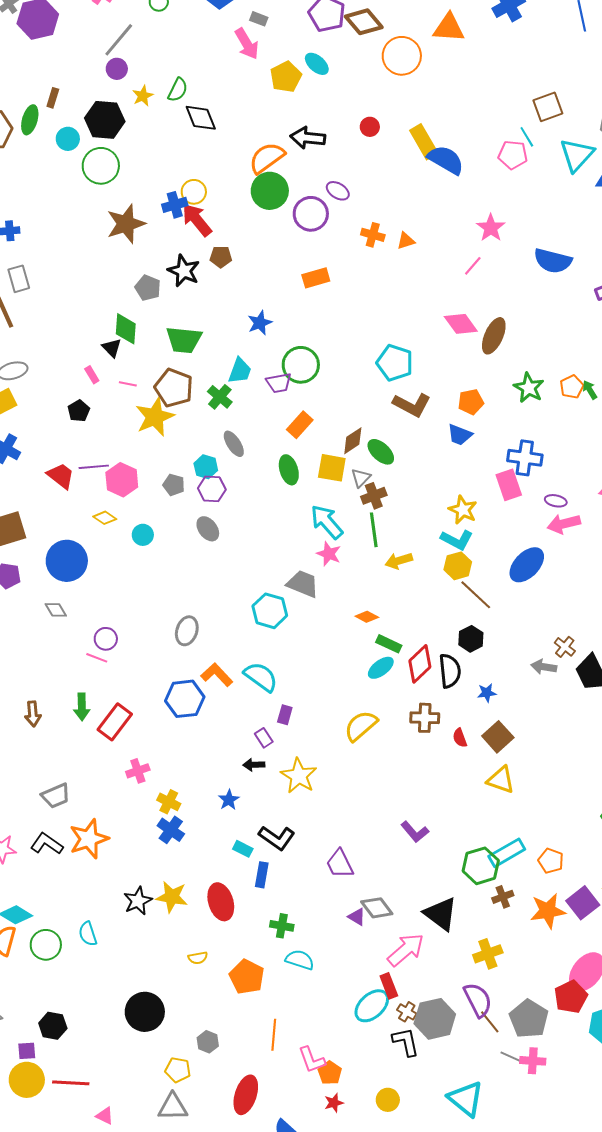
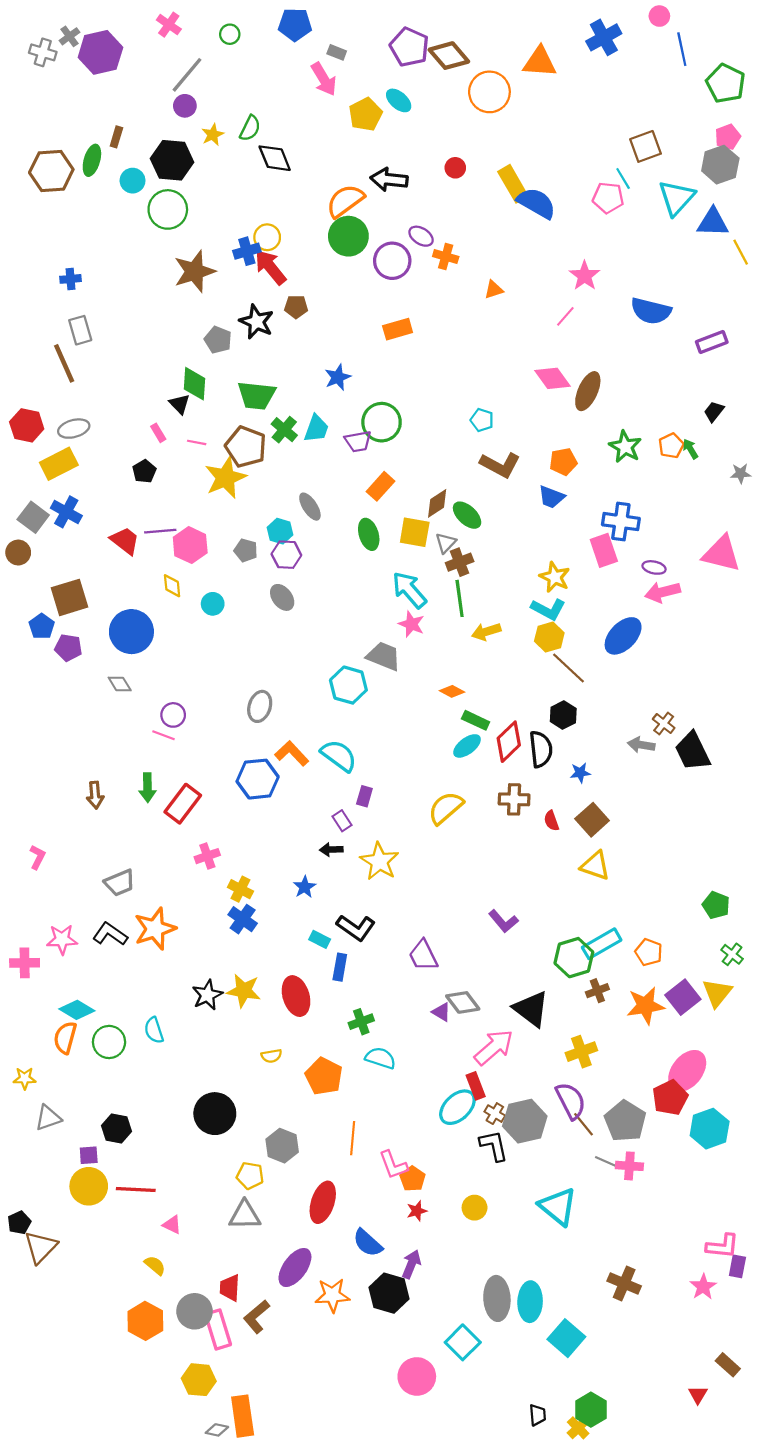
orange cross: (373, 235) -> (446, 256), moved
cyan pentagon: (395, 363) -> (482, 420), size x0.6
green cross: (220, 397) -> (284, 430), moved
yellow diamond: (105, 518) -> (172, 586), turned 50
green cross: (282, 926) -> (361, 1022), turned -30
gray hexagon: (208, 1042) -> (282, 1146), size x1.4

